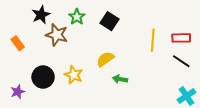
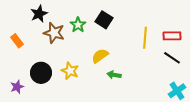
green star: (77, 17) -> (78, 25), moved

